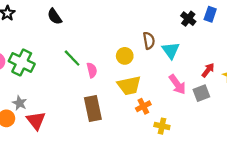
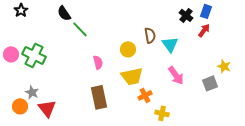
green line: (72, 58) -> (80, 29), moved
red arrow: (208, 70) -> (204, 30), moved
gray square: (201, 93) -> (210, 83), moved

